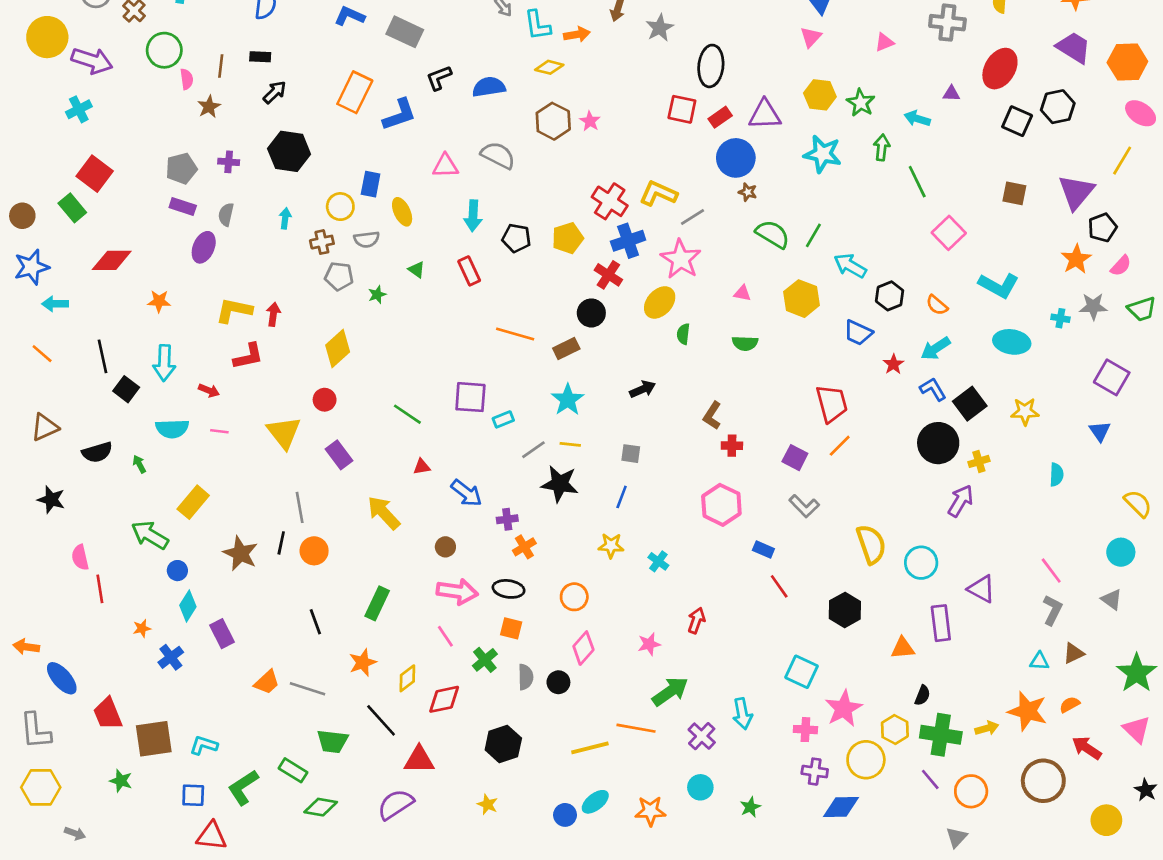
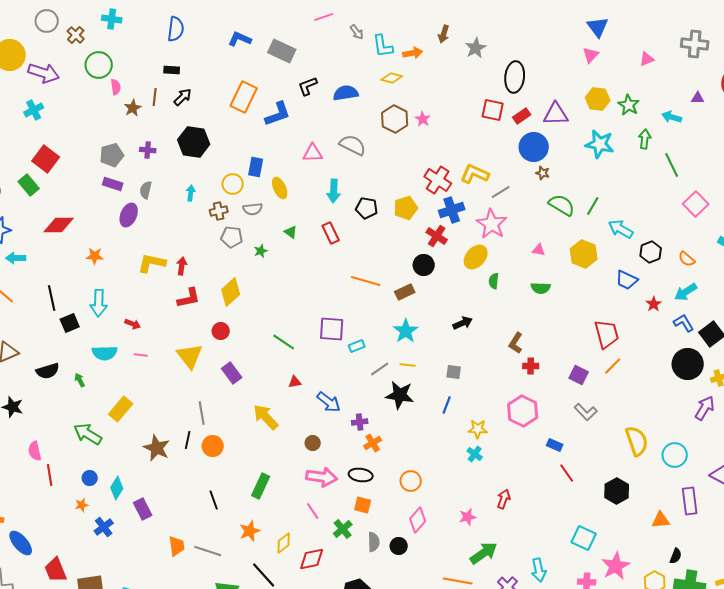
brown line: (221, 66) -> (155, 97), moved
red L-shape: (248, 356) -> (189, 298), moved
black square: (126, 389) -> (70, 323), turned 30
yellow star: (611, 546) -> (478, 429), moved
blue circle: (177, 571) -> (90, 478), moved
orange trapezoid: (267, 682) -> (177, 546), turned -55

